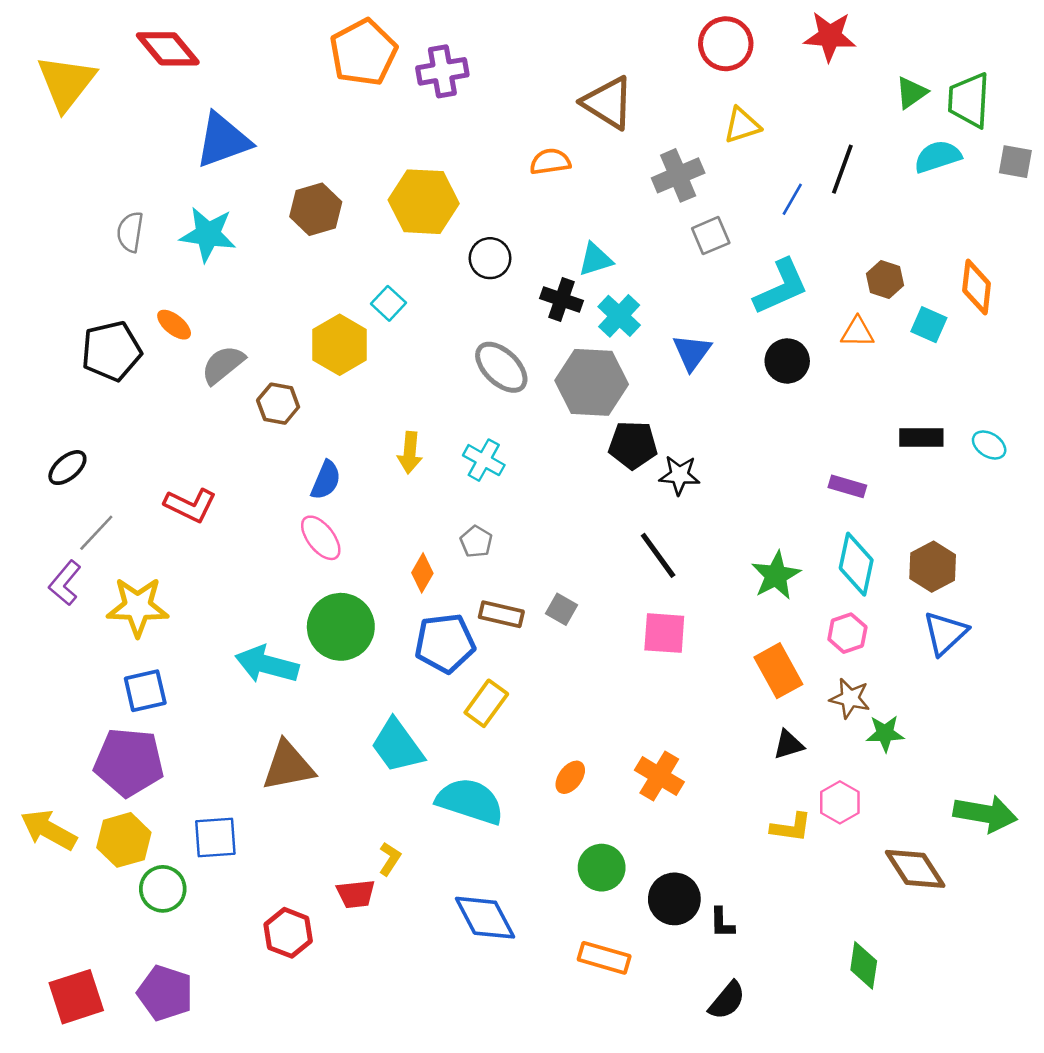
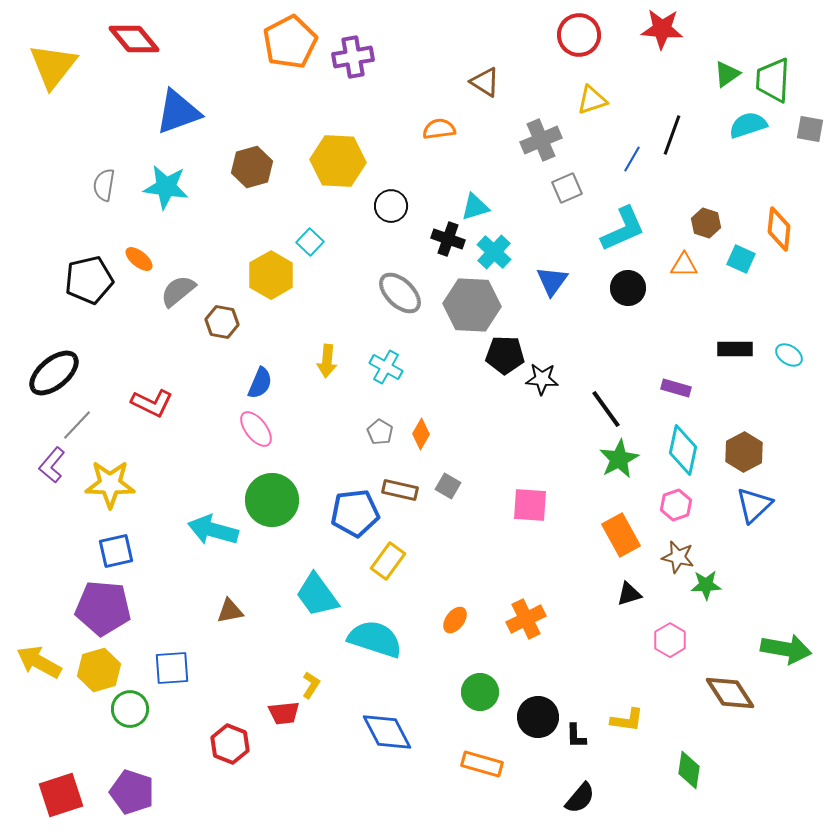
brown triangle: (608, 103) -> (485, 82), size x0.7
black ellipse: (67, 468) -> (54, 373), size x1.6
black line: (658, 555) -> (606, 409), moved
orange diamond: (422, 573) -> (421, 434), moved
brown triangle: (288, 766) -> (230, 611), size x0.6
orange cross: (659, 776) -> (526, 619), turned 33
yellow L-shape: (791, 827) -> (627, 720), moved

